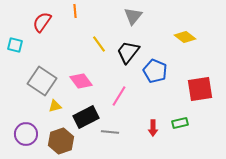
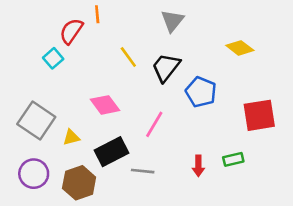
red semicircle: (42, 22) -> (71, 31), moved
cyan square: (15, 45) -> (53, 58), moved, turned 35
gray square: (42, 81) -> (36, 121), moved

